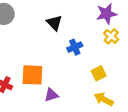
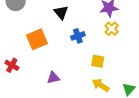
yellow square: (99, 73) -> (98, 61), turned 32
orange square: (32, 75) -> (37, 39), moved, turned -30

